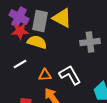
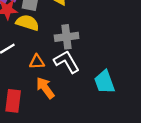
gray cross: (90, 42) -> (67, 37), moved

